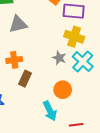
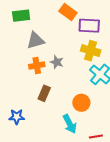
gray star: (59, 58) -> (57, 62), moved
orange cross: (14, 60) -> (37, 65), moved

